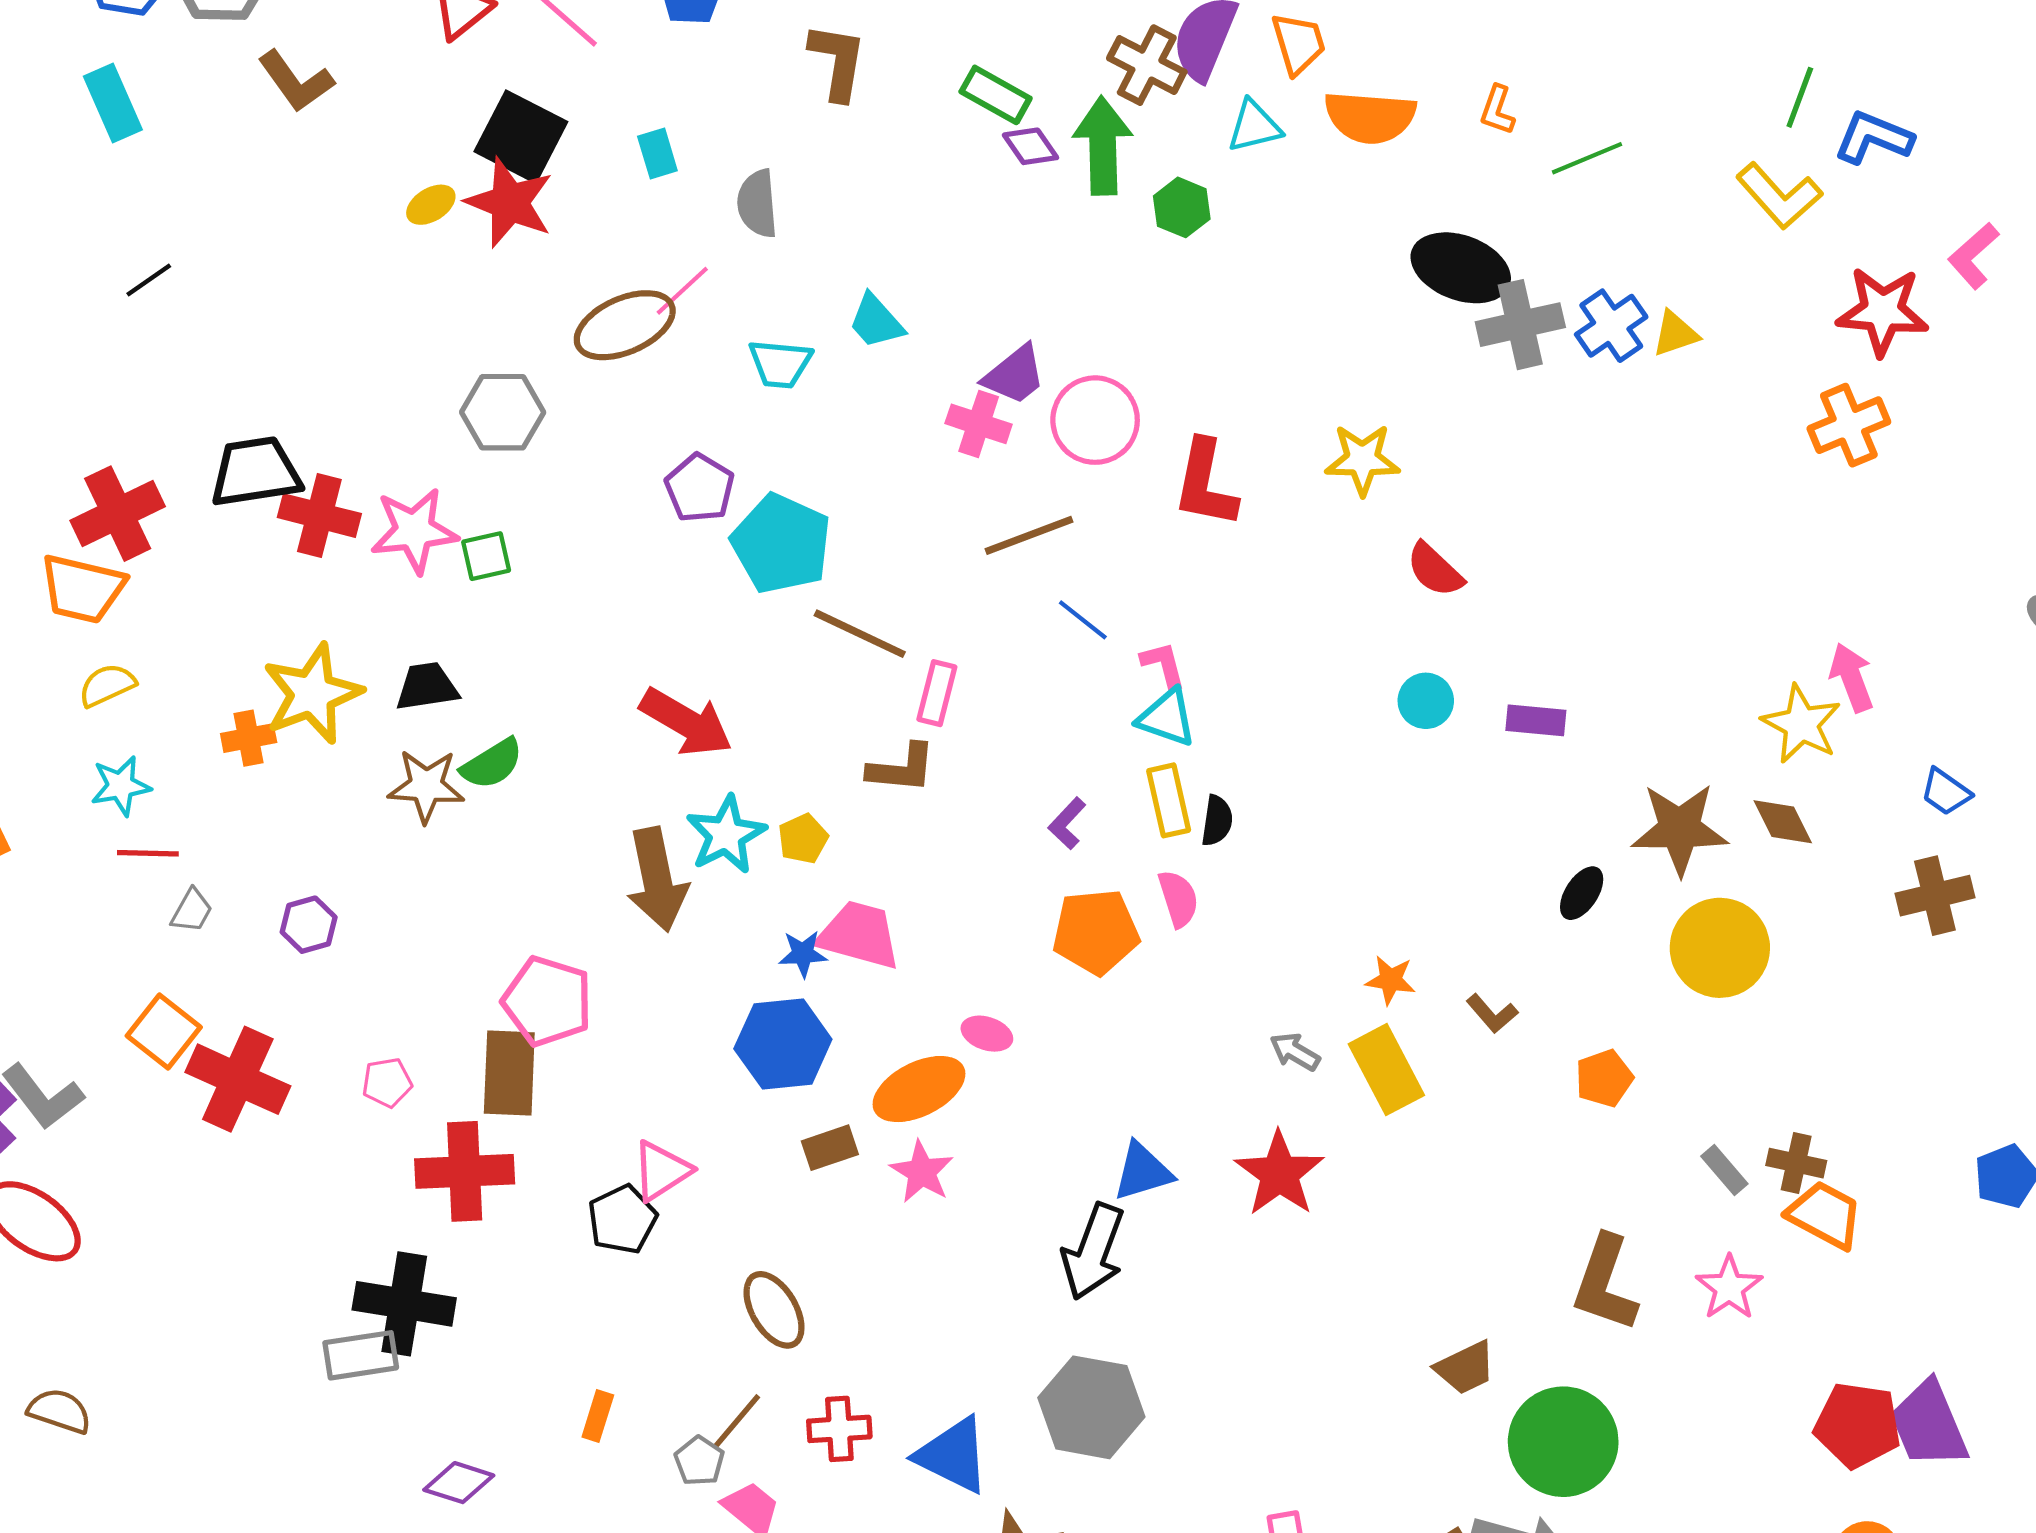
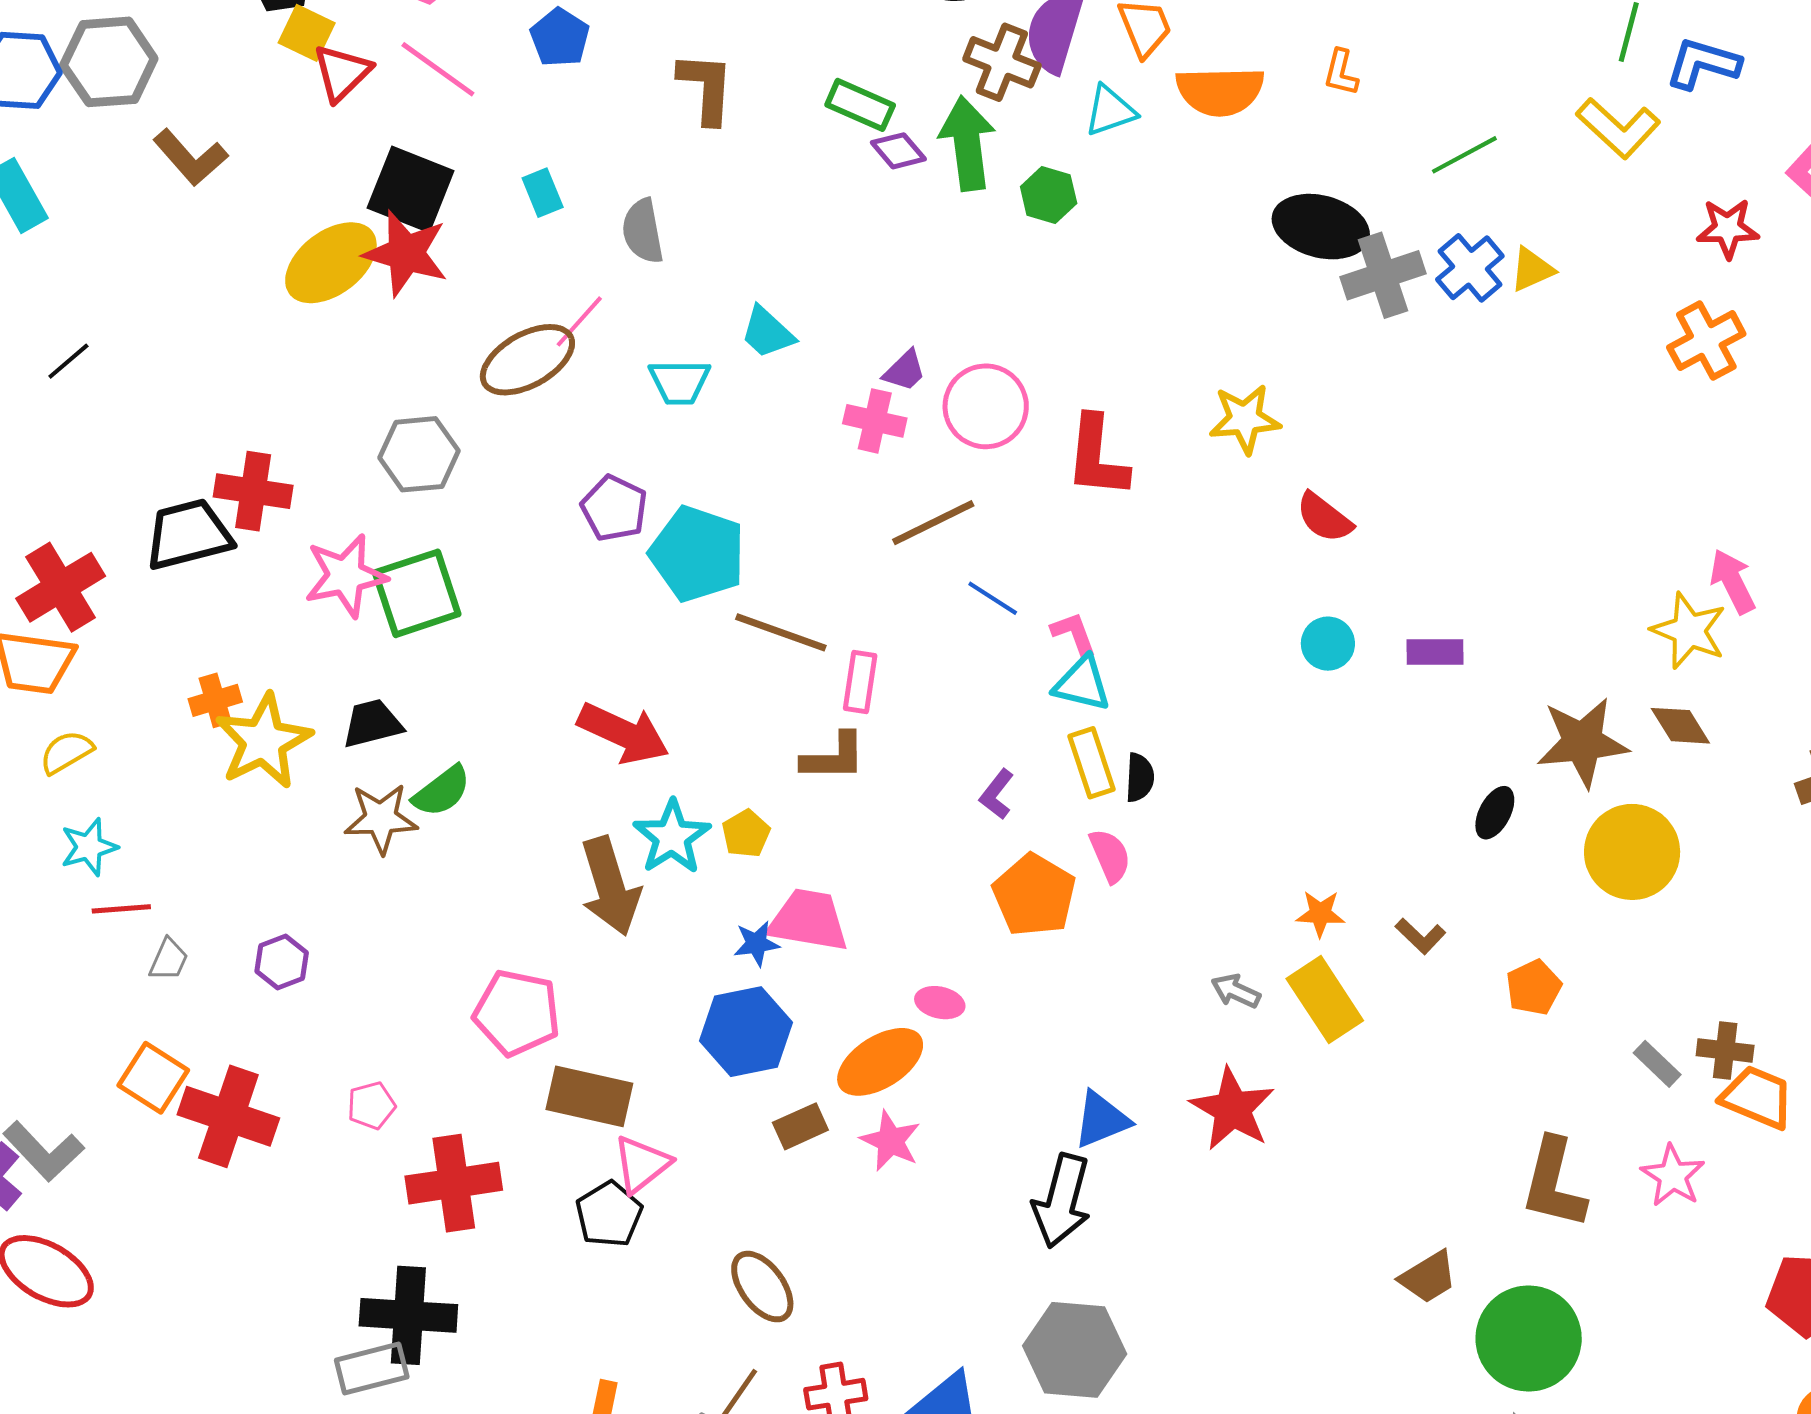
green line: (1587, 158) -> (1464, 155), moved
yellow ellipse: (431, 205) -> (331, 263), size x2.0
red star: (1882, 311) -> (1728, 228), size x0.7
purple trapezoid: (1015, 375) -> (904, 371), size x0.7
red cross: (319, 516) -> (253, 491), moved
green square: (486, 556) -> (417, 593), size x1.8
orange cross: (249, 738) -> (215, 700), moved
orange pentagon: (1096, 932) -> (1034, 895), turned -30
brown rectangle: (509, 1073) -> (589, 1096), moved, turned -74

